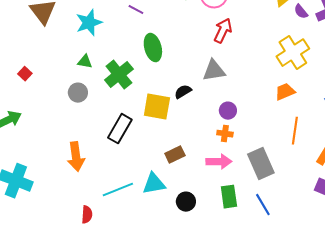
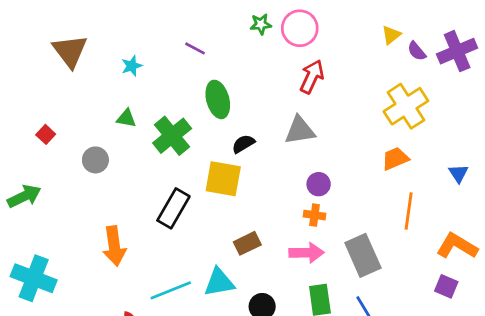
cyan star: (89, 23) -> (132, 66), size x0.6
black semicircle: (183, 92) -> (243, 144), moved
gray circle: (78, 93) -> (95, 160), moved

